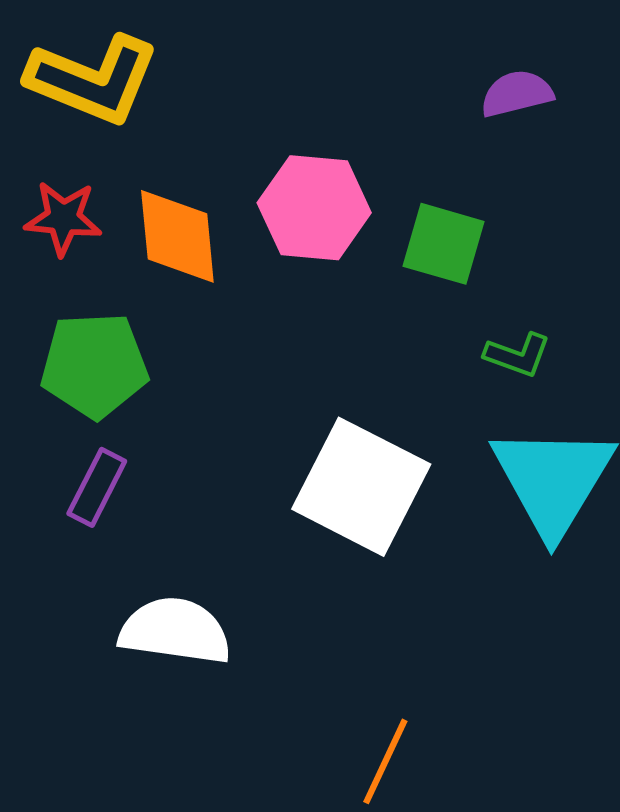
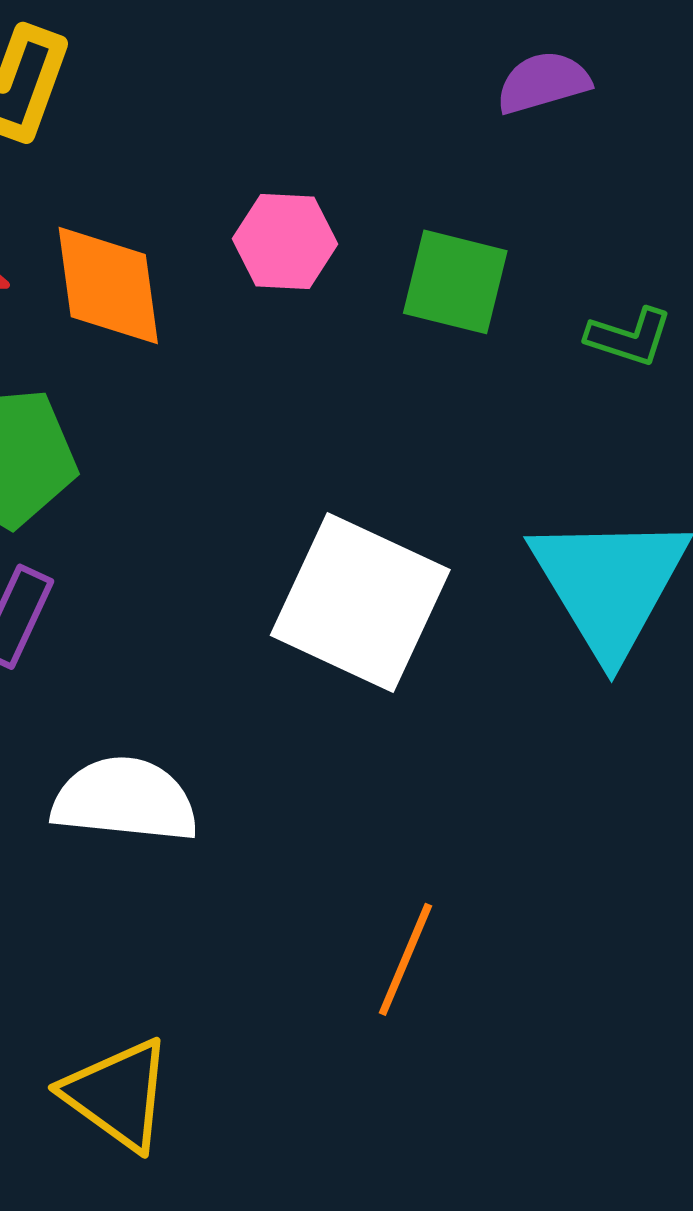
pink hexagon: (314, 208) -> (285, 241), size x0.7
green L-shape: (518, 355) -> (629, 337), moved

